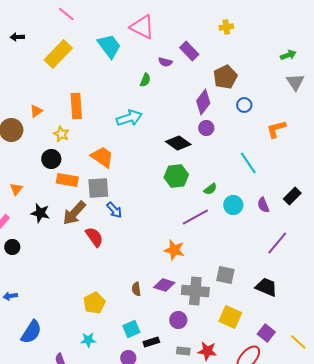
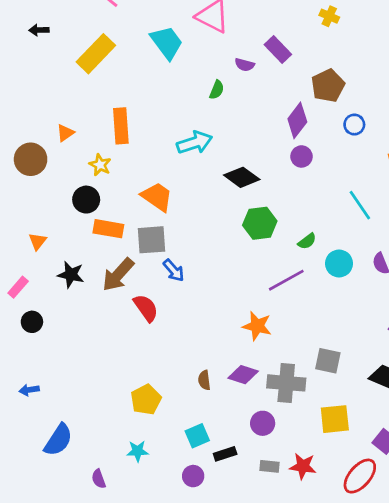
yellow cross: (226, 27) -> (329, 16), turned 32
black diamond: (178, 143) -> (242, 177), moved
yellow square: (230, 317) -> (335, 419), turned -30

